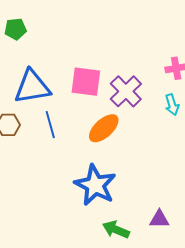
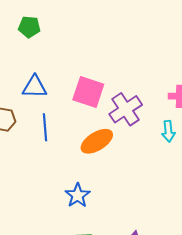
blue triangle: (32, 87) -> (35, 87), size x0.7
blue star: (95, 185) -> (78, 195), size x0.6

